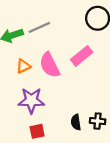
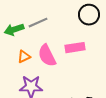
pink rectangle: (82, 56) -> (75, 48), turned 30

